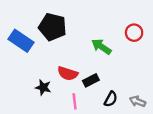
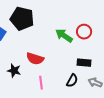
red circle: (134, 33) -> (84, 32), moved
black rectangle: (91, 80) -> (84, 63), moved, turned 32

